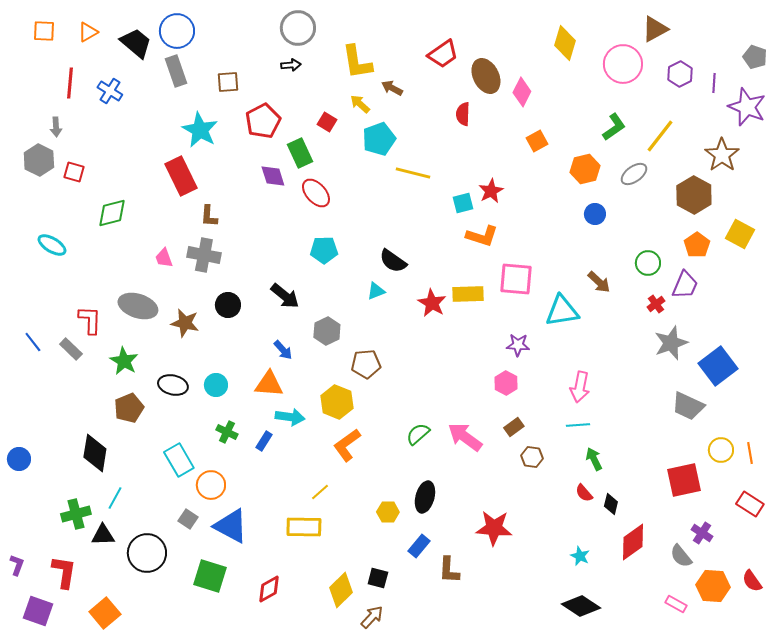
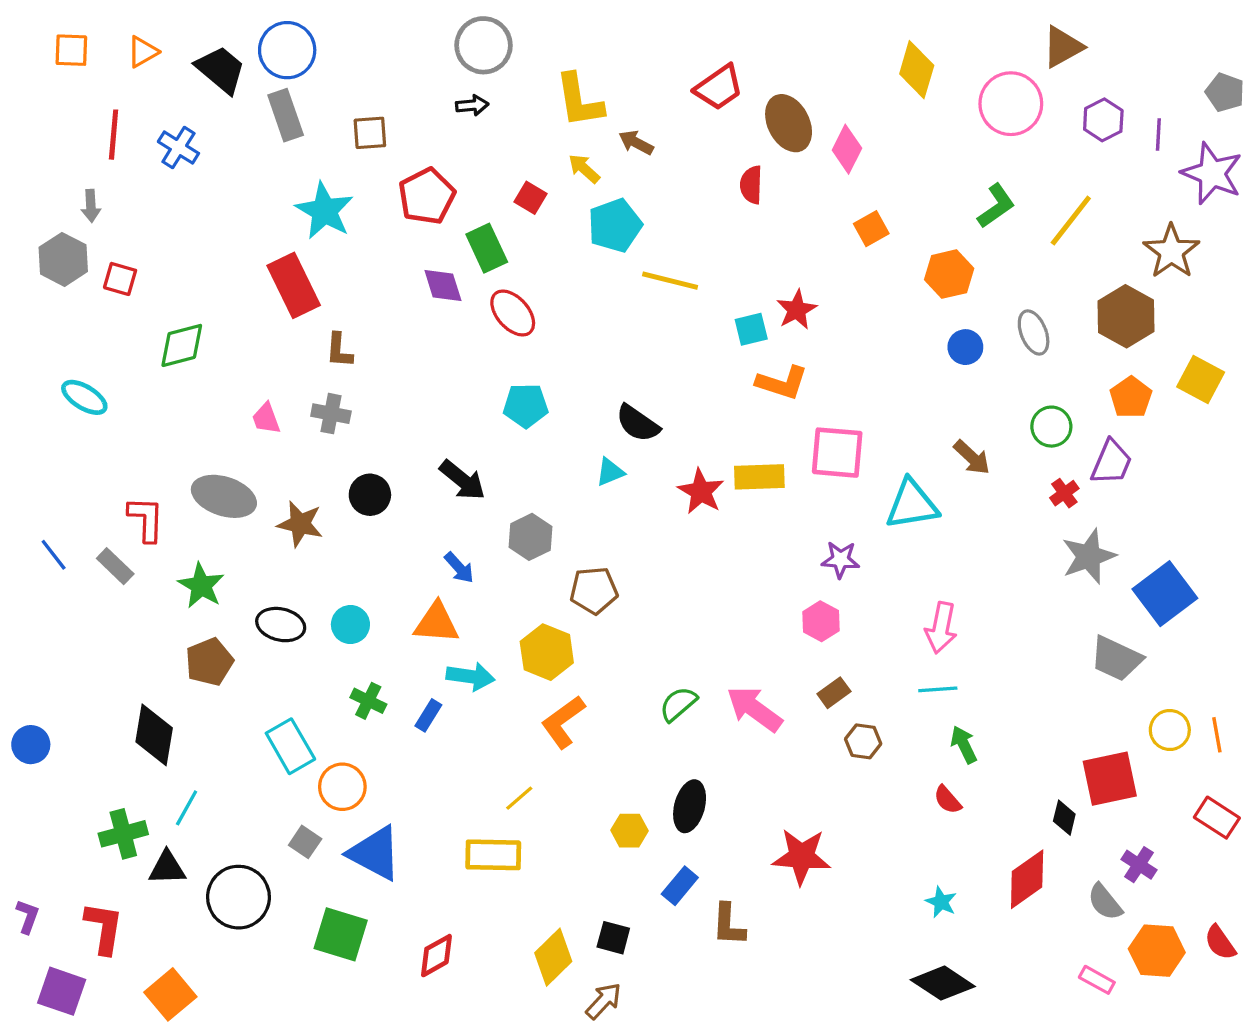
gray ellipse: (634, 174) -> (1034, 332), moved, turned -76
gray cross: (204, 255) -> (331, 414), size x0.7
black diamond: (611, 504) -> (1064, 818), moved

